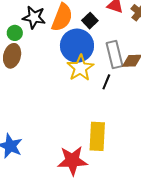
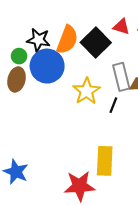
black square: (90, 21) -> (96, 42), size x1.8
blue circle: (77, 46) -> (47, 66), moved

